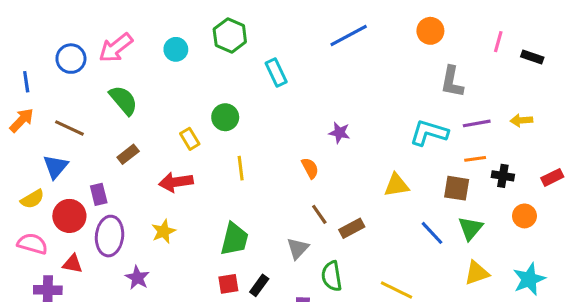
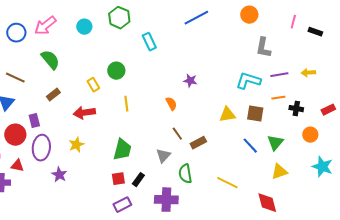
brown square: (457, 188) -> (255, 114), moved
cyan star: (529, 279) -> (322, 167), moved, turned -30

